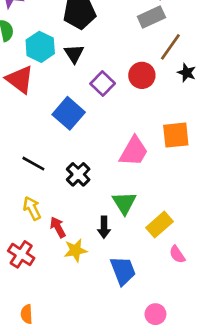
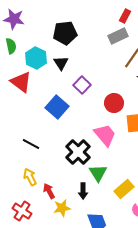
red circle: (142, 75) -> (114, 103), moved
pink trapezoid: (134, 151) -> (105, 135), turned -70
black cross: (78, 174) -> (78, 152), moved, size x1.4

